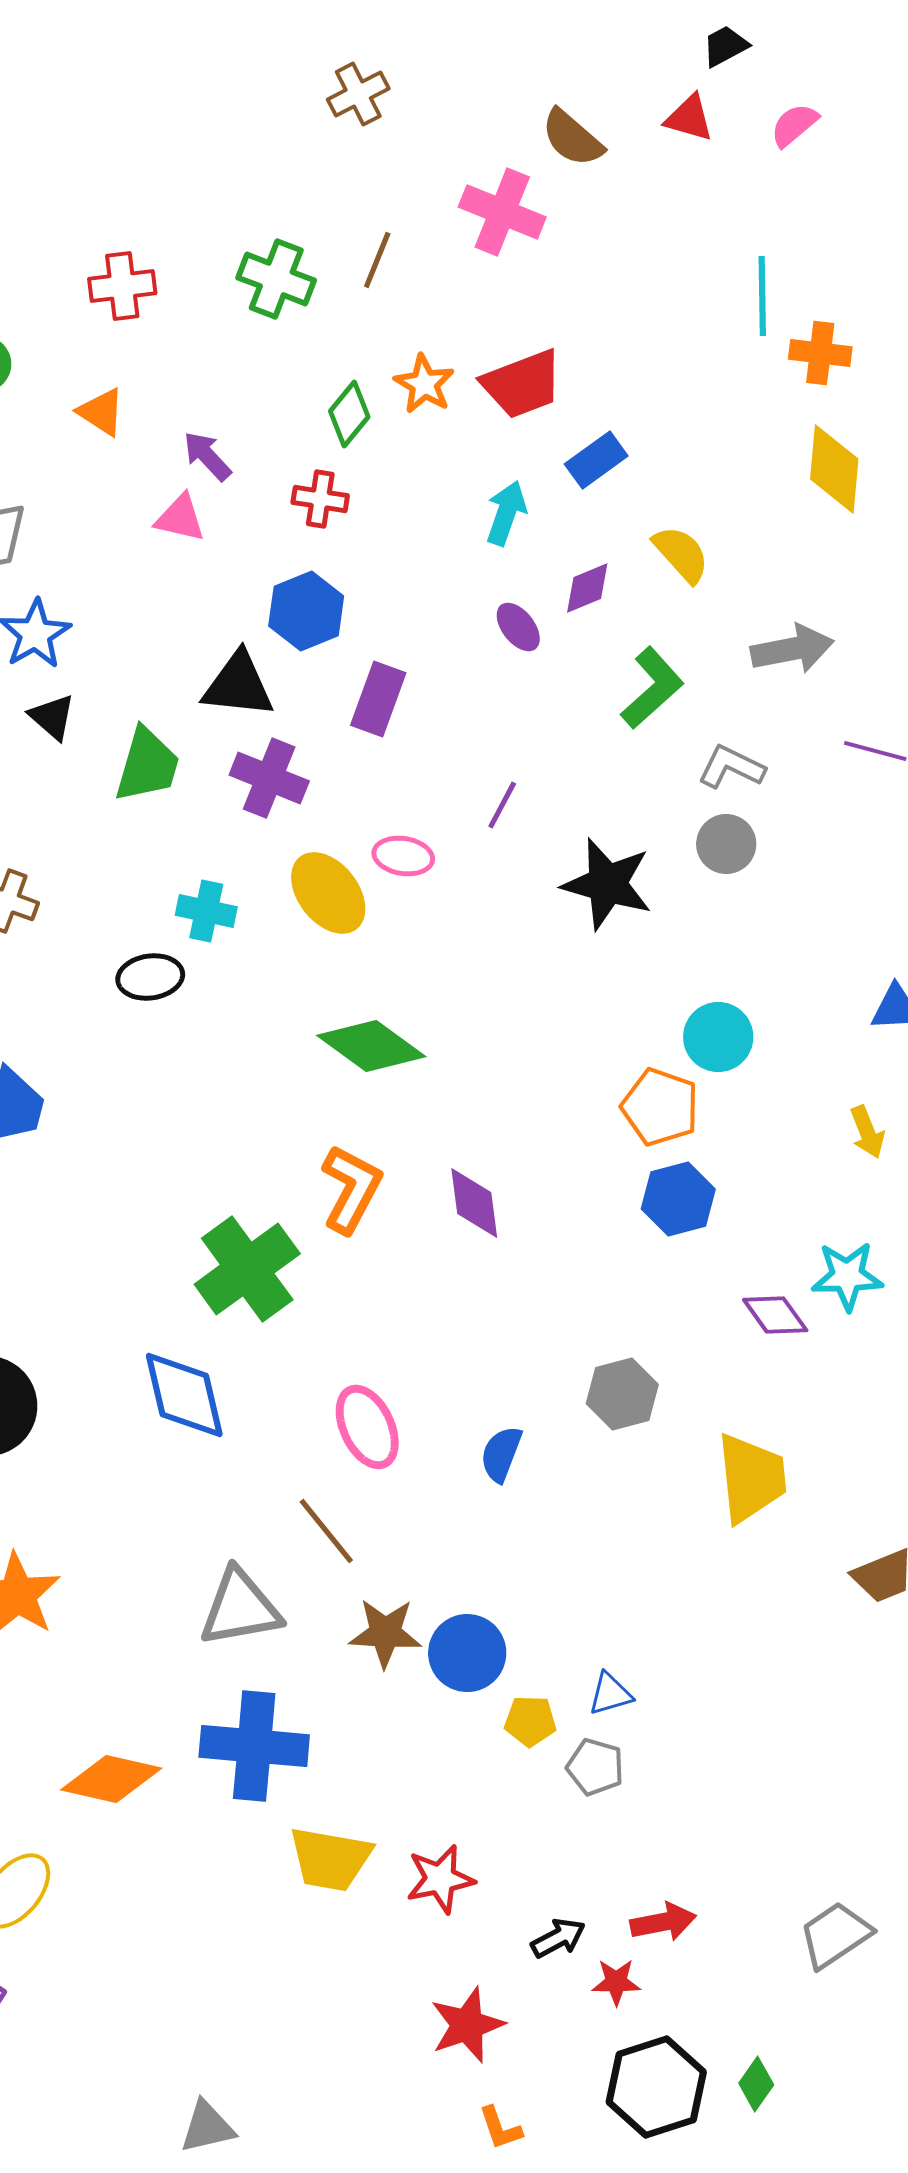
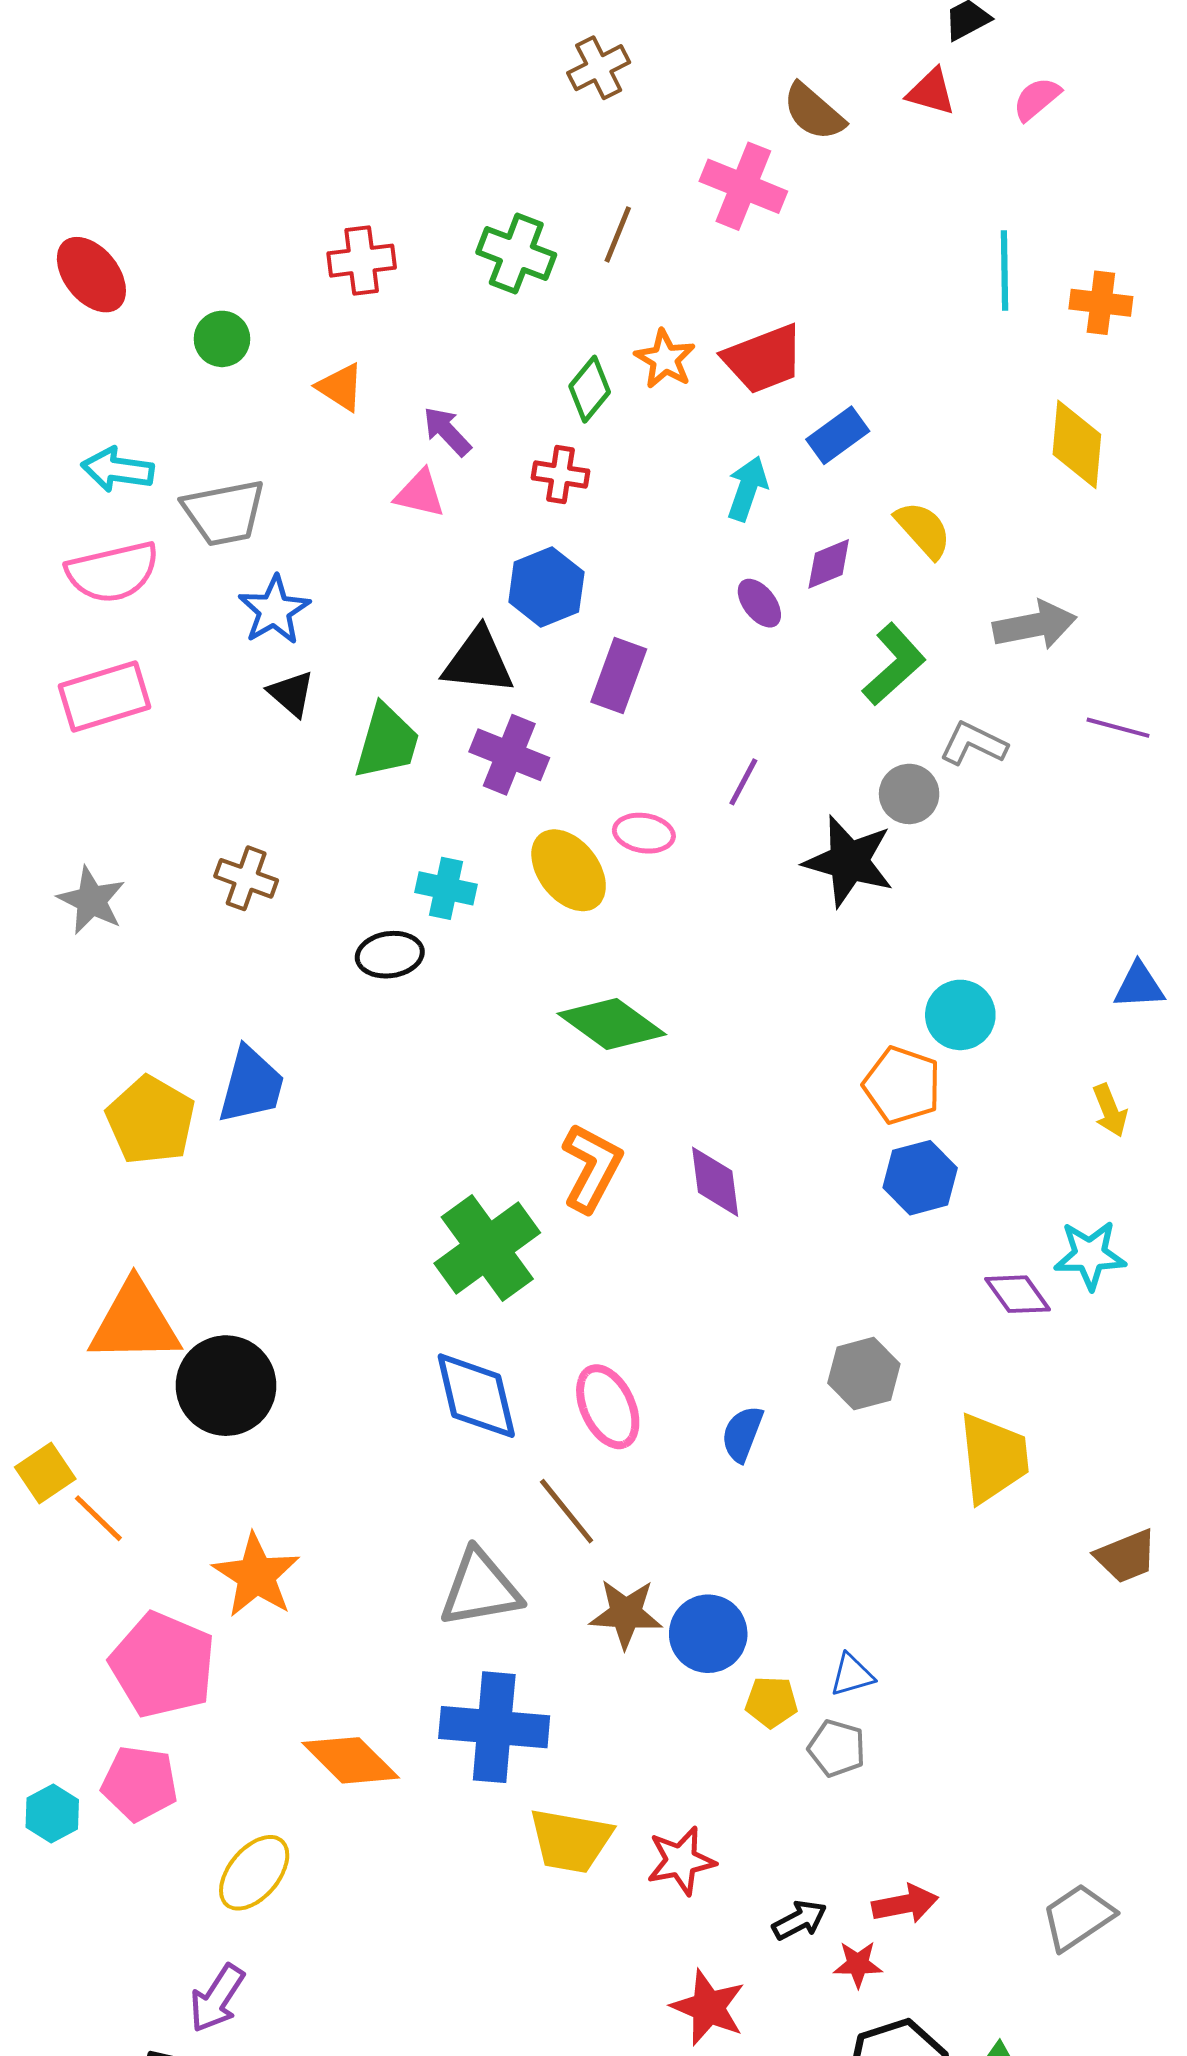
orange cross: (820, 353) -> (1101, 303), moved
gray circle: (726, 844) -> (909, 794), moved
blue diamond: (184, 1395) -> (476, 1396), moved
orange diamond: (111, 1779) -> (351, 1760), turned 32
red star: (467, 2025) -> (708, 2007), turned -30

